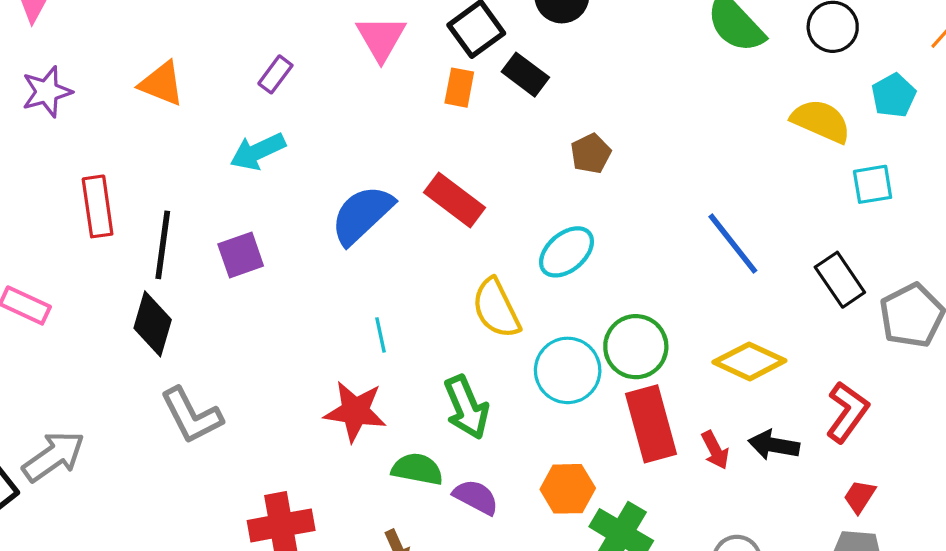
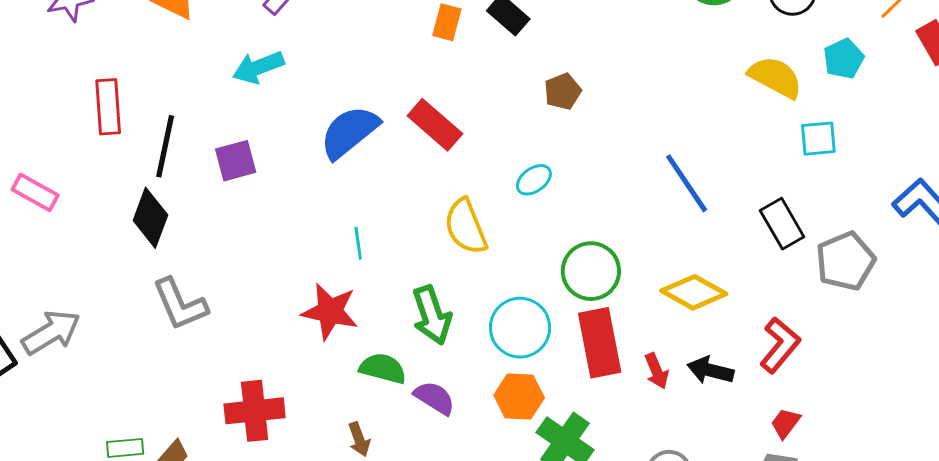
cyan ellipse: (567, 252) -> (534, 180), size x0.7
cyan circle: (568, 370) -> (520, 328), moved

